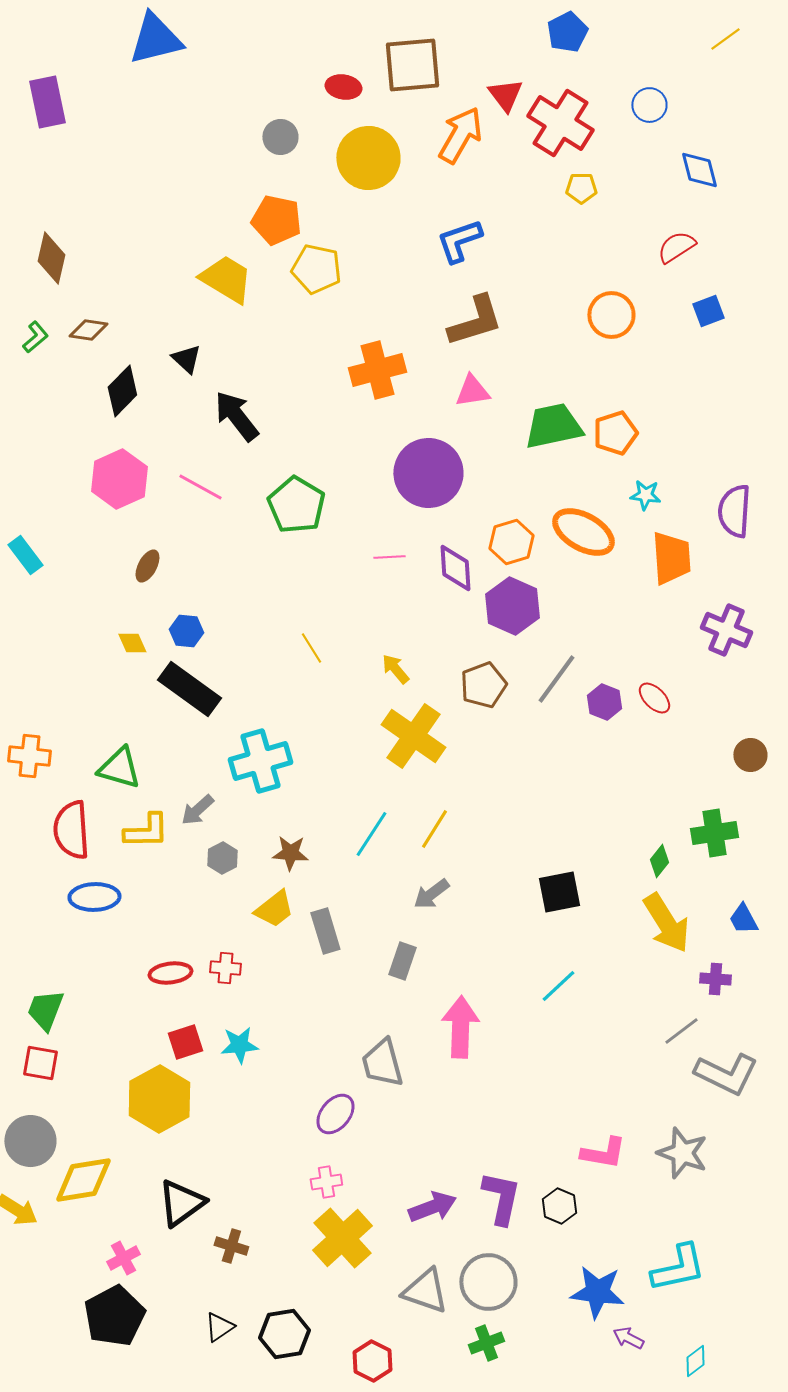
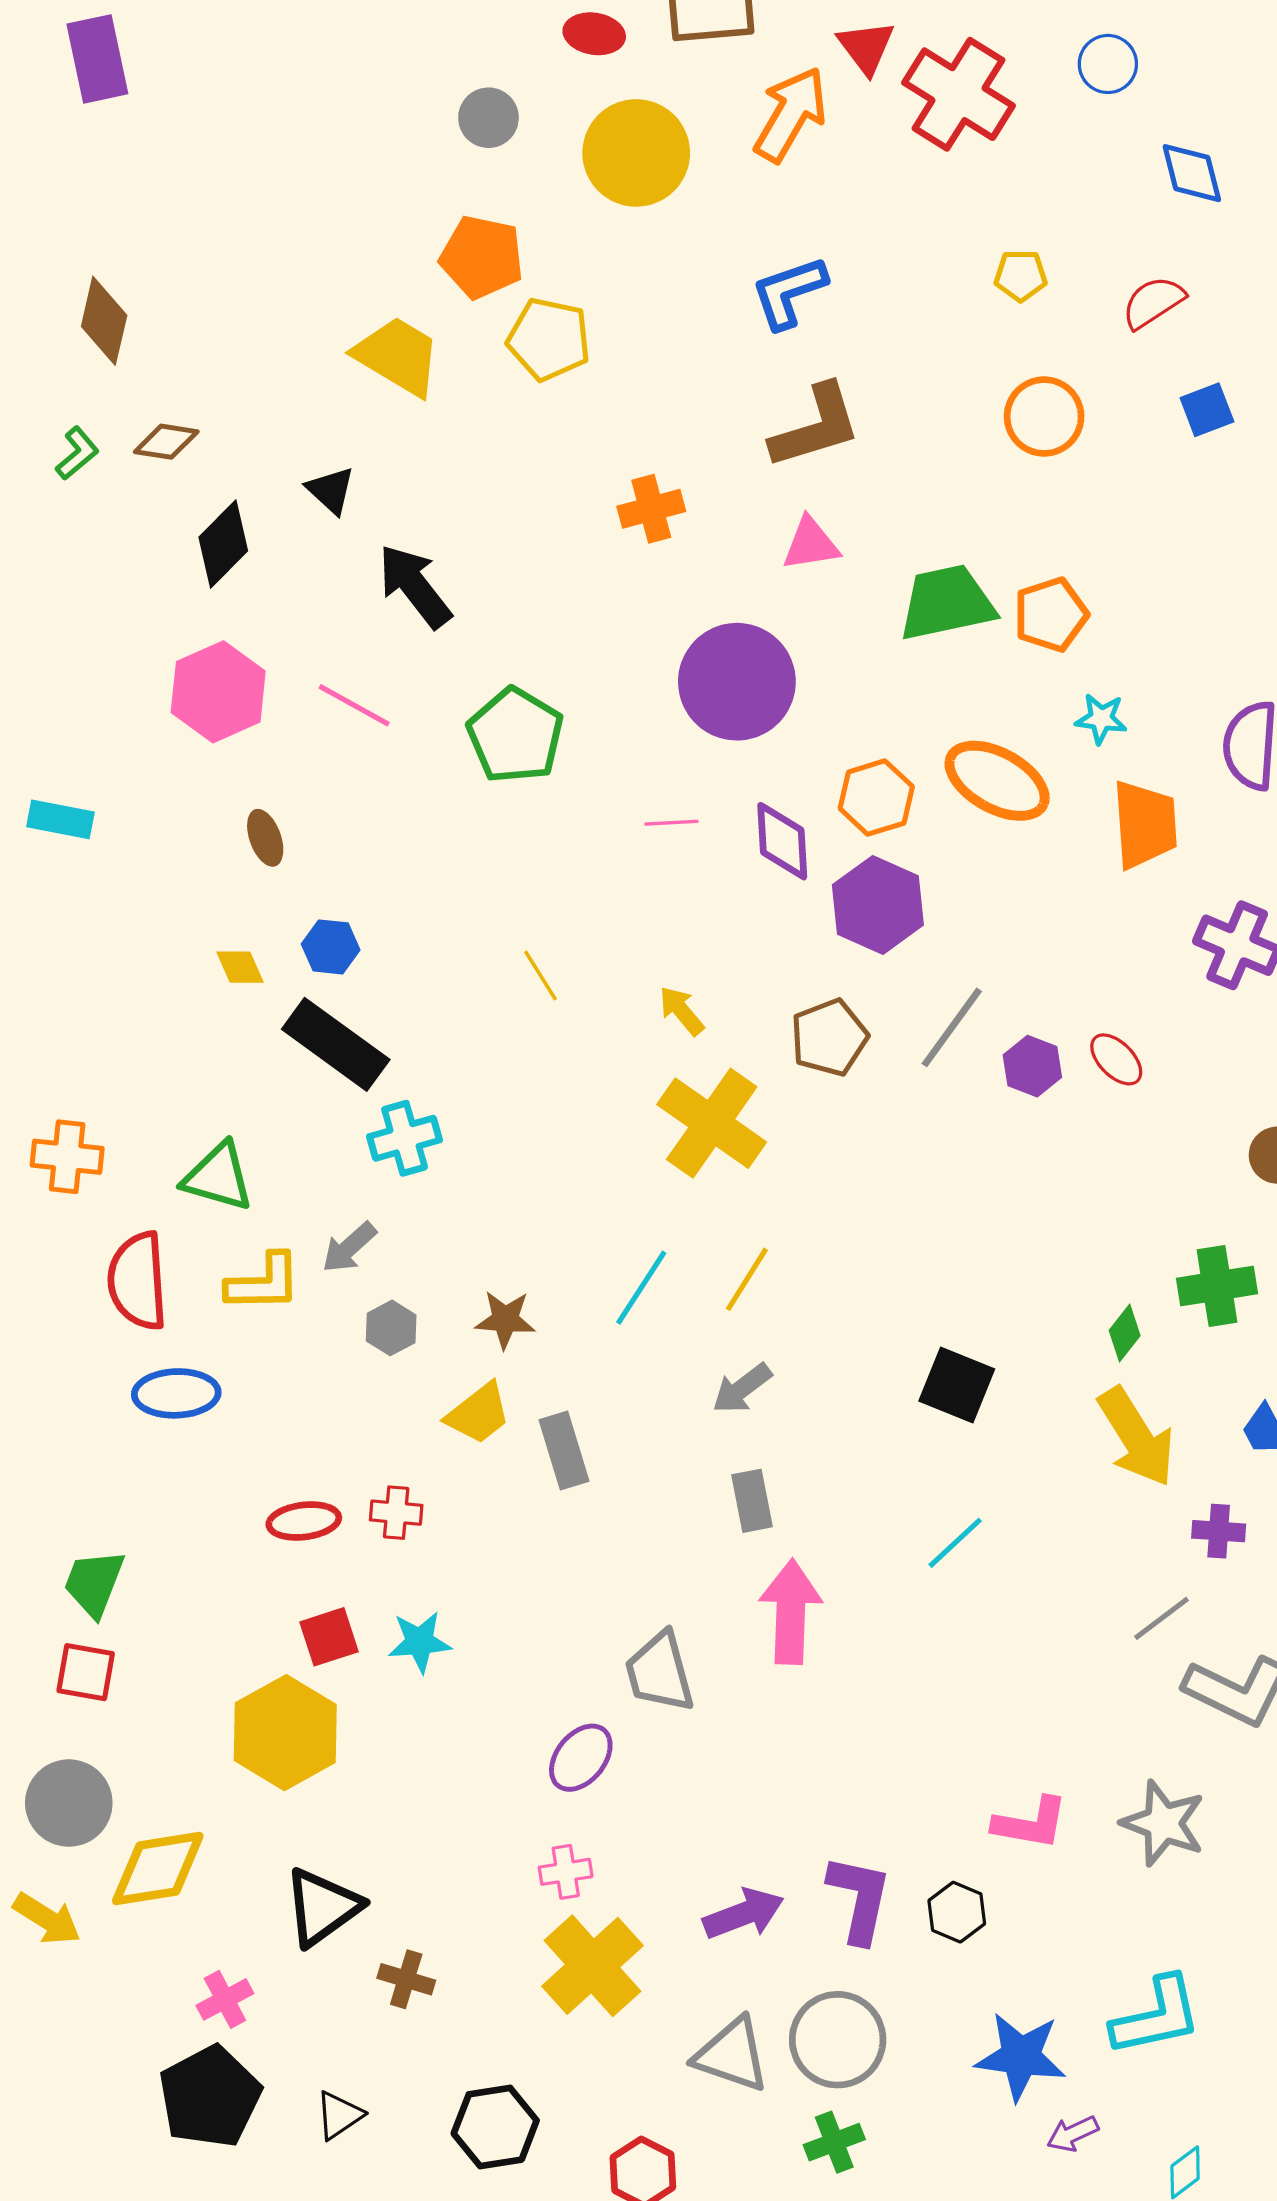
yellow pentagon: (581, 188) -> (1021, 275), moved
orange cross: (377, 370) -> (651, 509), size x0.7
cyan rectangle: (25, 555) -> (60, 819), turned -42
brown ellipse: (147, 566) -> (265, 838), turned -48
cyan cross: (260, 761) -> (405, 1138), moved, size x0.7
black square: (559, 892) -> (957, 1385), turned 33
gray rectangle: (402, 961) -> (752, 1501), moved, turned -30
black triangle: (219, 1327) -> (339, 2115), moved
purple arrow: (628, 1338) -> (1073, 2134), turned -52

